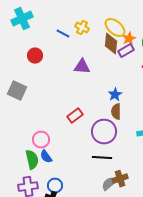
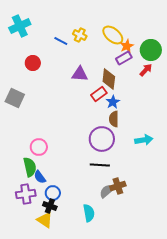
brown diamond: (111, 44) -> (109, 79), moved
red rectangle: (75, 116) -> (99, 94), moved
blue semicircle: (46, 157) -> (40, 177), moved

